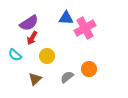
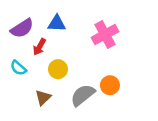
blue triangle: (66, 18) -> (57, 23), moved
purple semicircle: (29, 23) -> (22, 28), moved
gray semicircle: (67, 77) -> (83, 95), size x1.5

